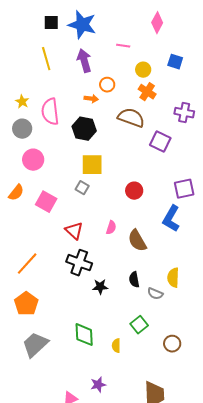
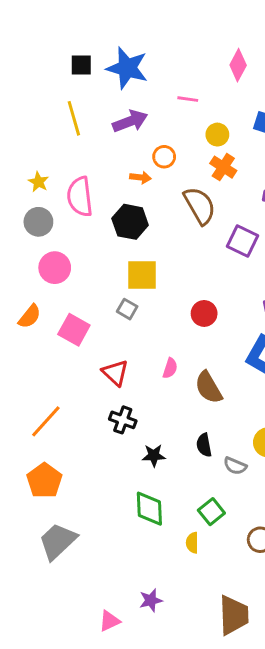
purple arrow: (84, 61) -> (130, 121), turned 85
brown semicircle: (131, 118) -> (200, 206), turned 40
black cross: (79, 263) -> (123, 420), size x0.7
green diamond: (84, 335) -> (149, 509), moved
yellow semicircle: (116, 346) -> (192, 543), moved

